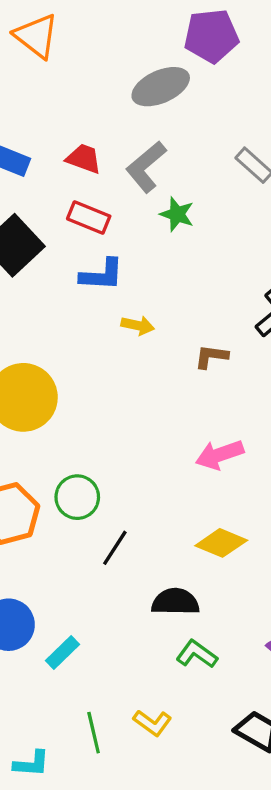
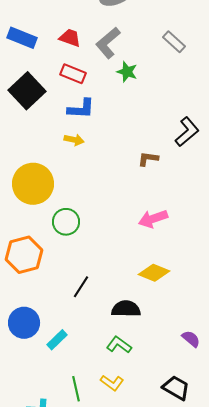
yellow arrow: (138, 325) -> (74, 140), moved
green circle: (77, 497) -> (66, 222), moved
black line: (115, 548) -> (81, 287), moved
green L-shape: (197, 654) -> (119, 345), moved

